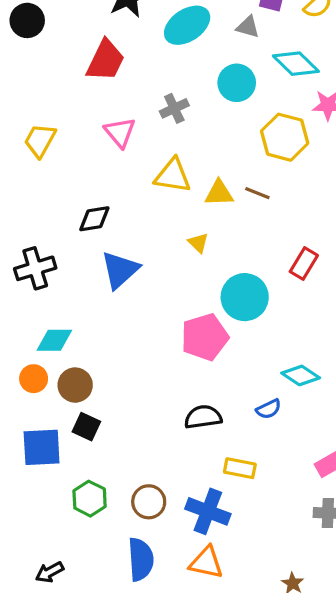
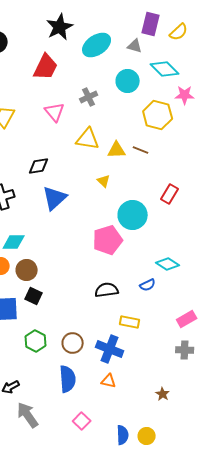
orange triangle: (206, 563) -> (109, 381), size x0.7

